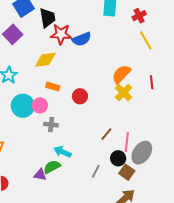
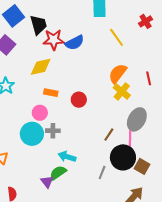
red cross: (139, 16) -> (146, 21), moved
yellow line: (146, 40) -> (117, 37), moved
cyan circle: (23, 106) -> (32, 134), moved
gray ellipse: (142, 153) -> (137, 119), moved
black circle: (118, 158) -> (123, 157), size x1.6
brown square: (127, 172) -> (142, 166), moved
purple triangle: (40, 175) -> (47, 182), turned 48

